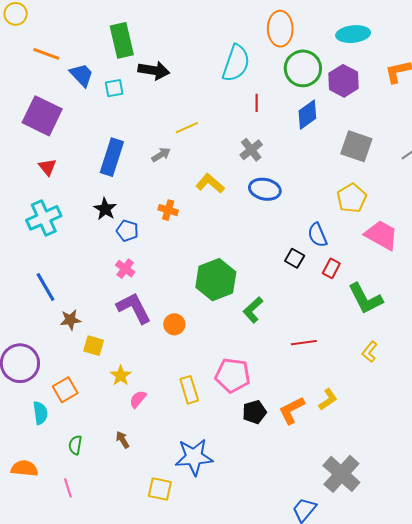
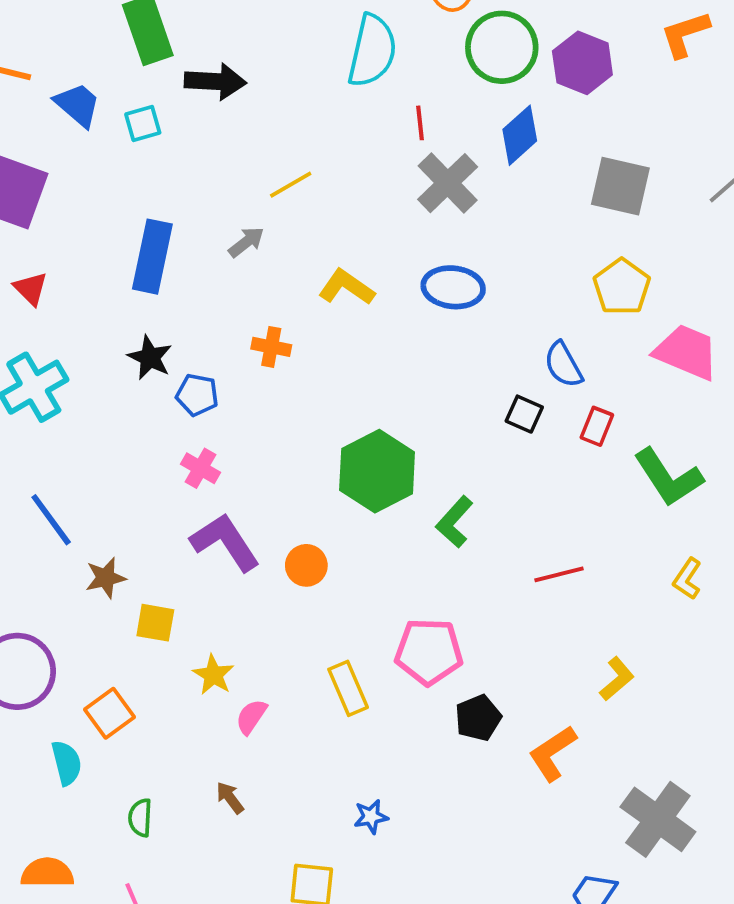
gray cross: (251, 150) -> (448, 183), moved, size x1.4
orange L-shape: (292, 410) -> (552, 753), moved
blue star: (194, 457) -> (371, 817), size x0.5

